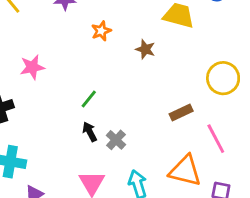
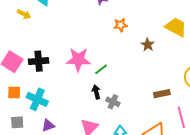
pink star: (32, 67) -> (78, 60), moved, size x1.4
gray cross: (116, 140) -> (113, 102), turned -32

